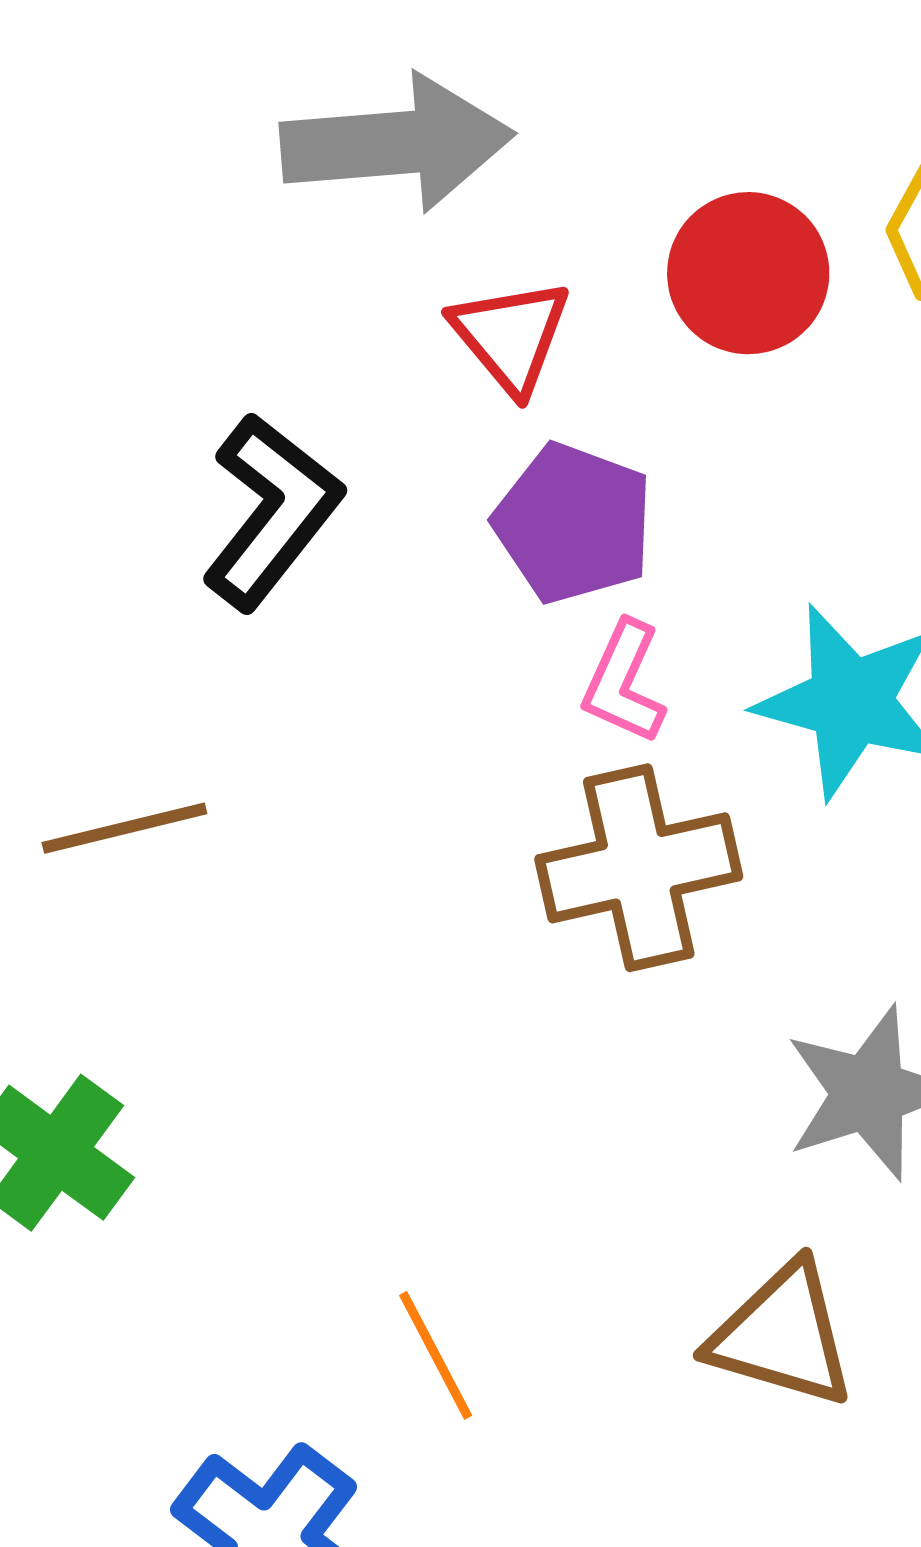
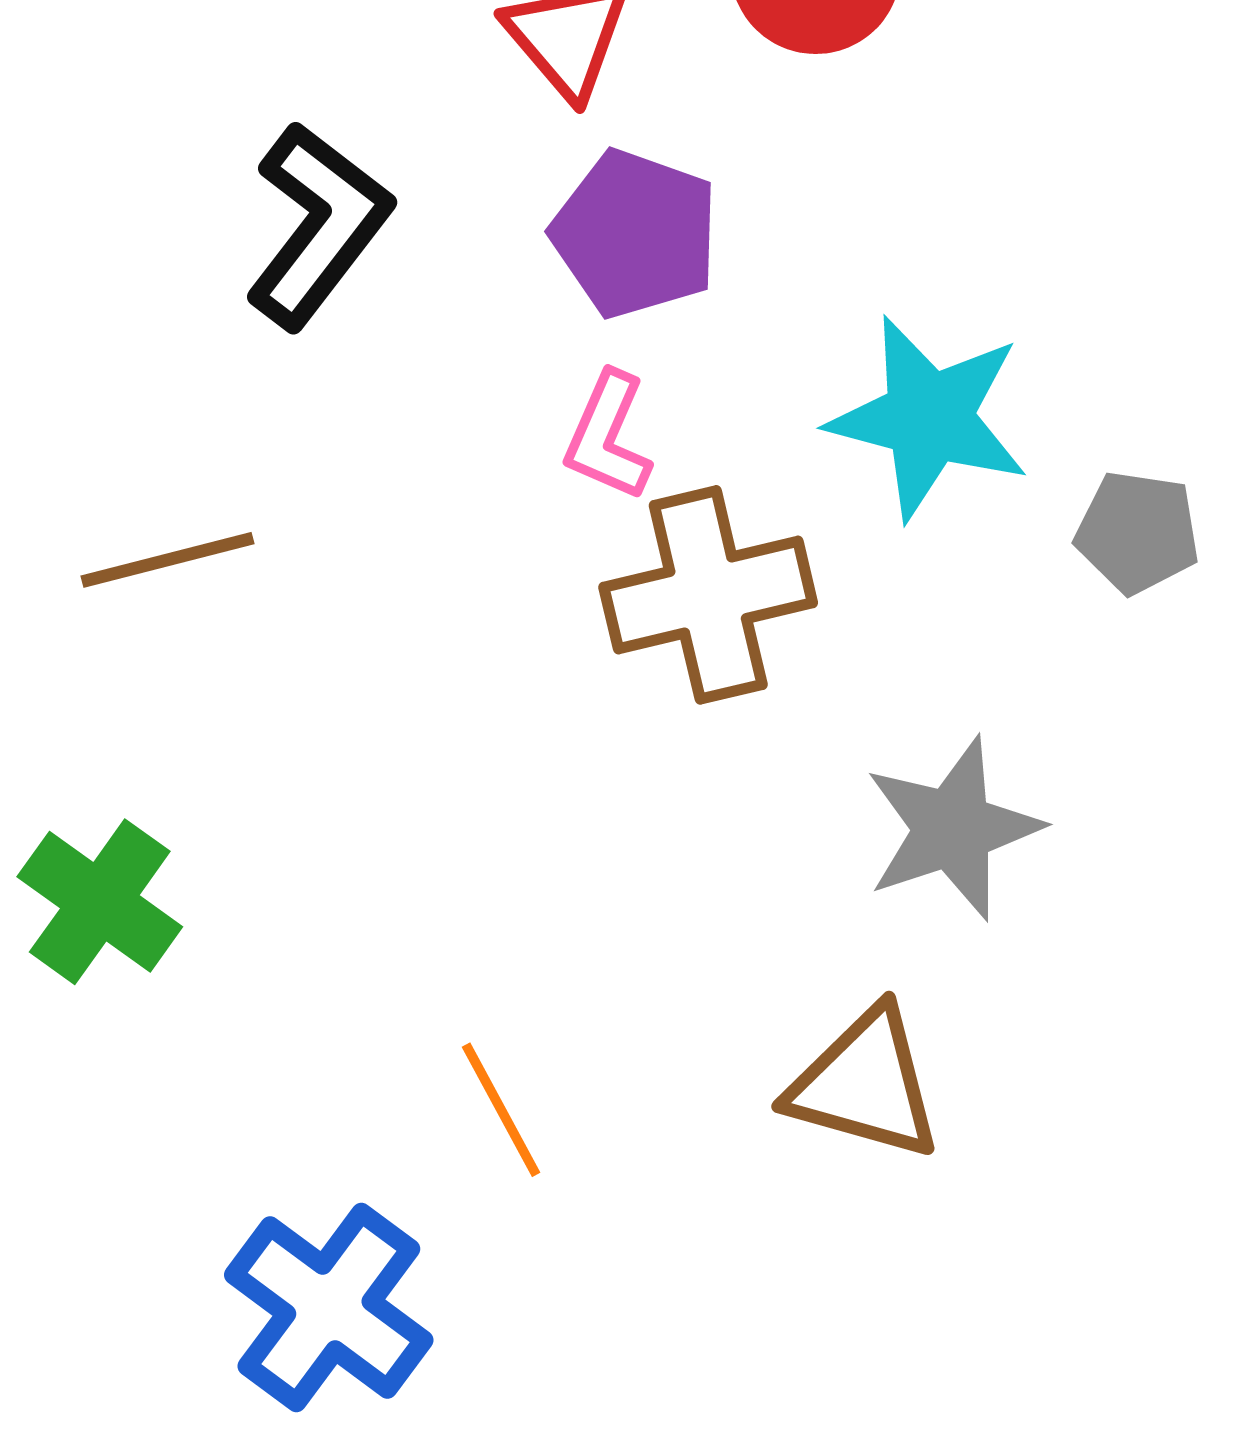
pink L-shape: (624, 682) -> (608, 436), moved

